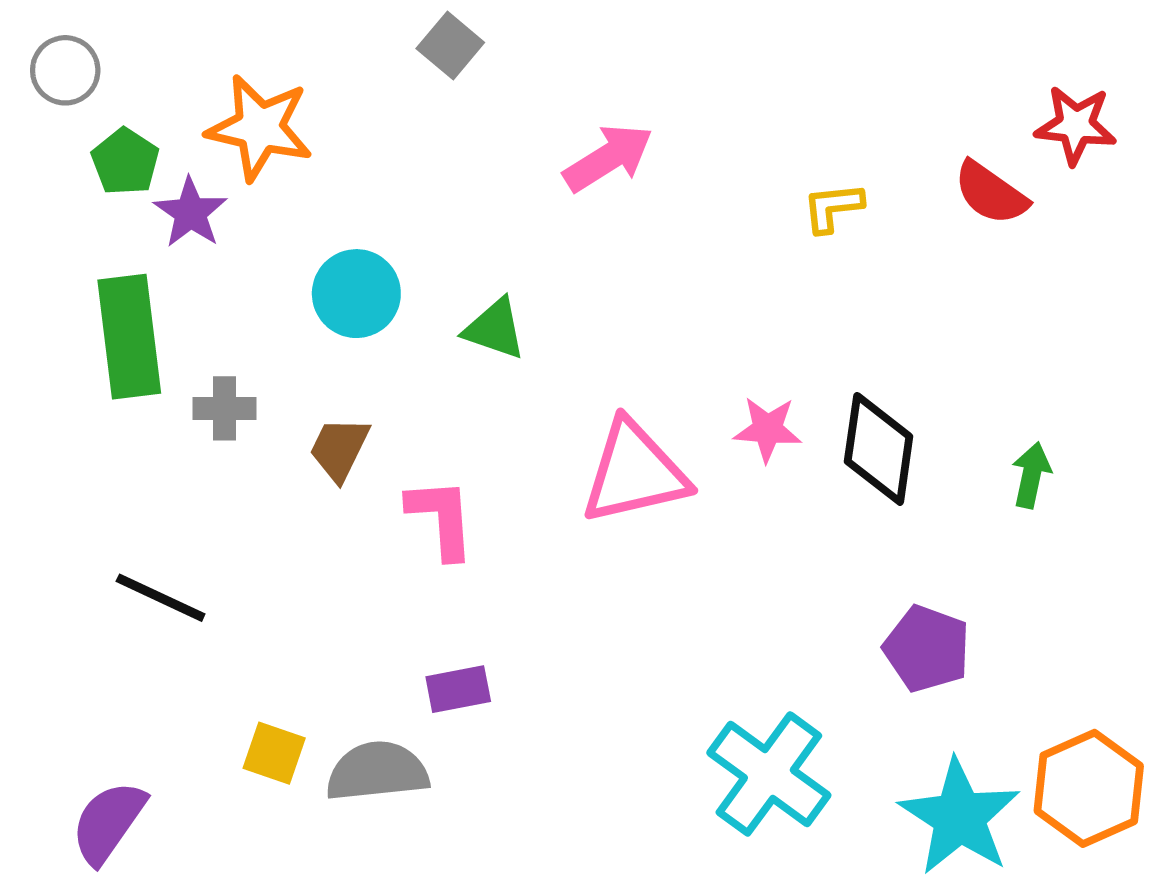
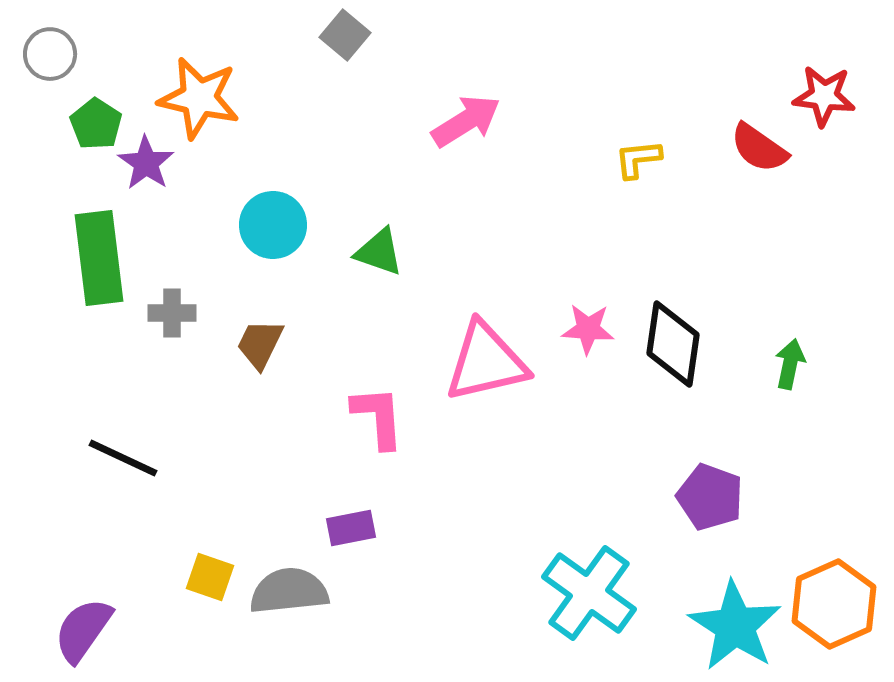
pink L-shape: (441, 518) -> (378, 417), moved

